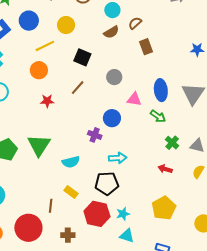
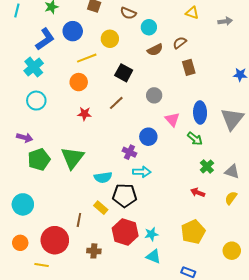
cyan circle: (112, 10) -> (149, 27), moved
pink triangle: (134, 99) -> (172, 119), turned 35
cyan arrow: (118, 158) -> (142, 172), moved
black pentagon: (107, 183) -> (125, 195), moved

